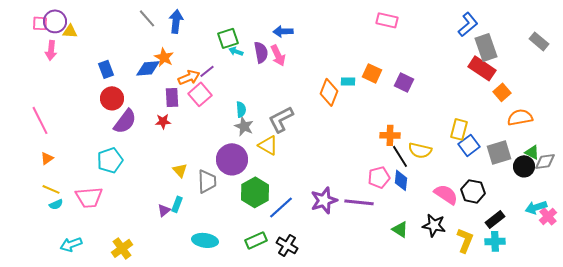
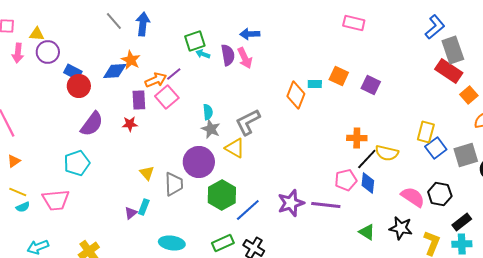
purple circle: (55, 21) -> (48, 52), moved
blue rectangle: (106, 69) -> (73, 72), turned -42
red circle: (112, 98) -> (79, 86), moved
black line: (400, 156) -> (367, 159), turned 75

